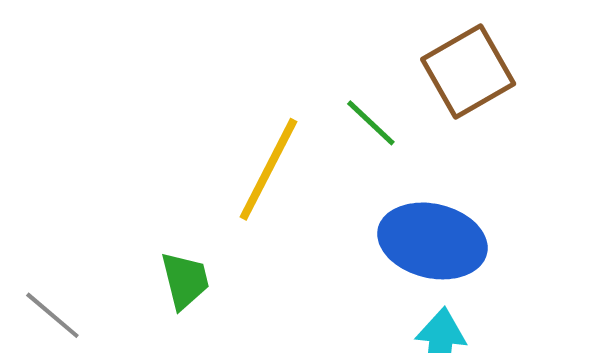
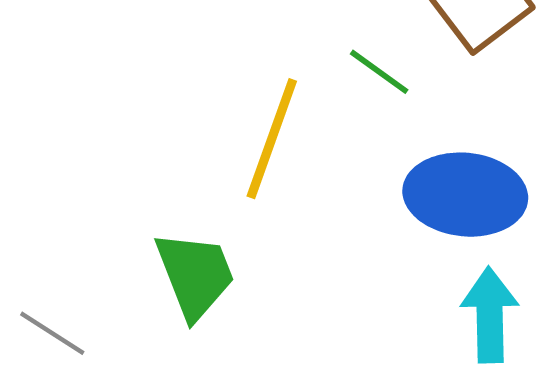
green trapezoid: (185, 280) -> (195, 275), size x1.4

